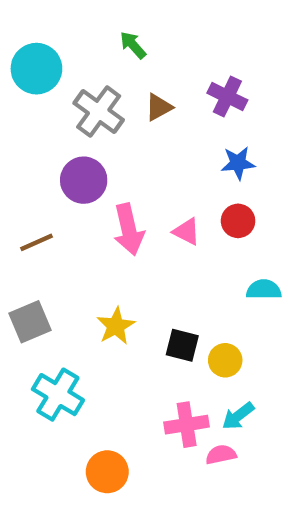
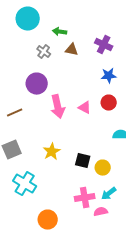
green arrow: (133, 45) -> (60, 32), moved, turned -40
cyan circle: (36, 69) -> (28, 19), moved
brown triangle: (159, 107) -> (72, 50), turned 40
gray cross: (99, 112) -> (44, 52), size x0.6

